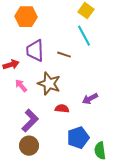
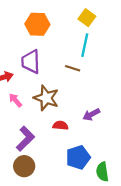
orange hexagon: (26, 17) -> (37, 24), moved
cyan line: (84, 36) -> (85, 45), turned 40
brown line: (64, 55) -> (73, 68), moved

